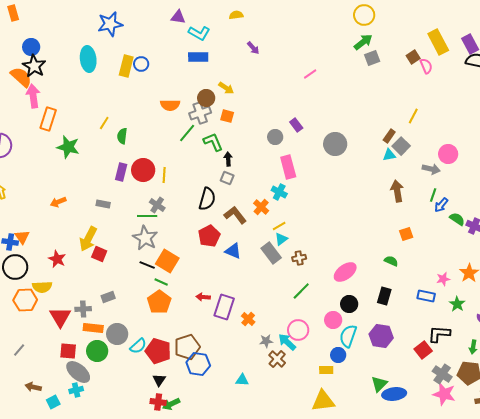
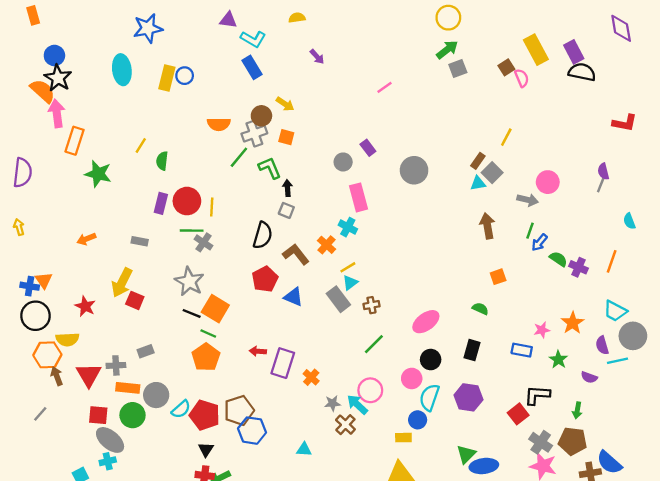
blue rectangle: (198, 57) -> (252, 67), turned 60
green line: (147, 216) -> (192, 231), moved
brown arrow: (33, 387) -> (57, 376), moved, turned 56

